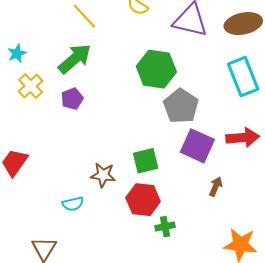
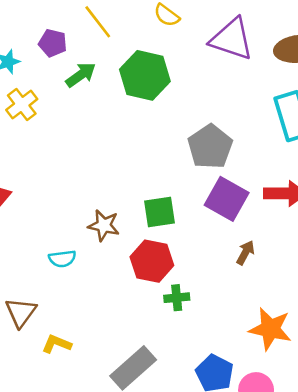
green arrow: (75, 59) -> (81, 75), size x0.7
green hexagon: (156, 69) -> (145, 75), moved
purple pentagon: (72, 99) -> (53, 43), moved, turned 30

